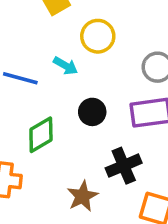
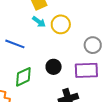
cyan arrow: (66, 66) -> (39, 22), moved

